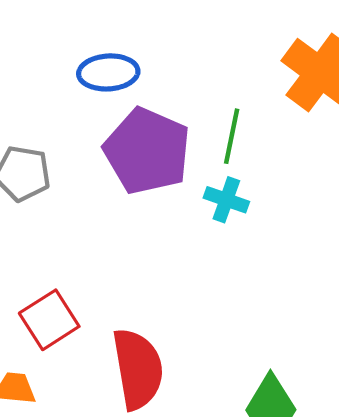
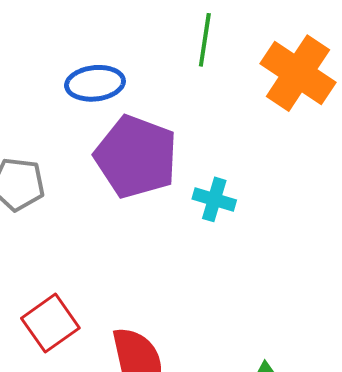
green line: (232, 136) -> (205, 40), moved

